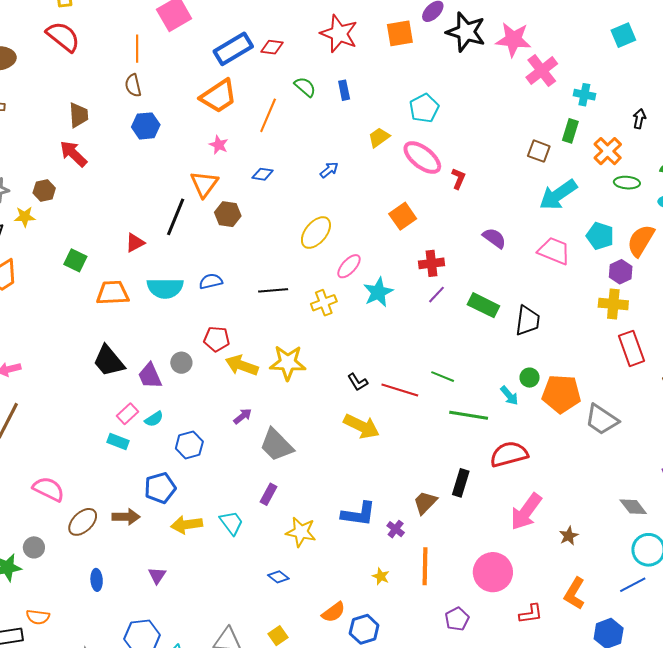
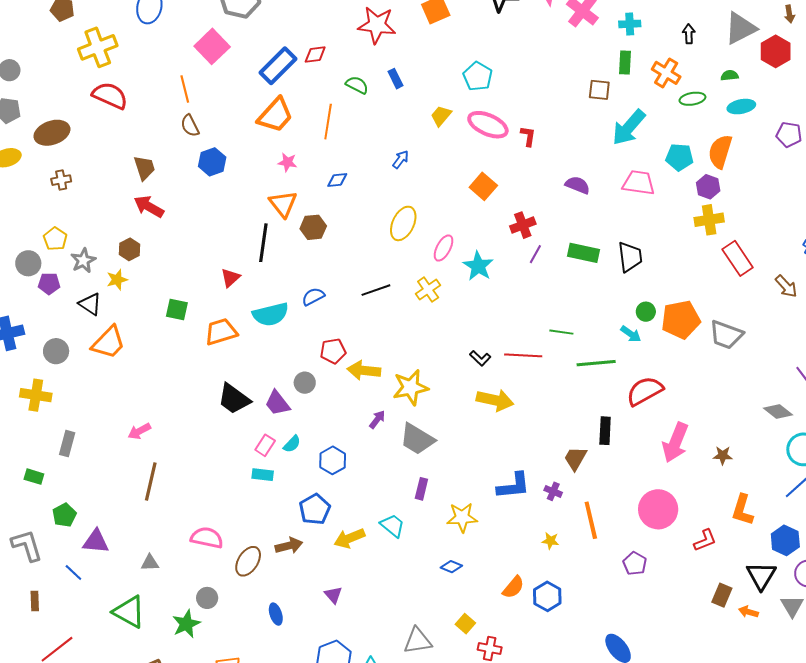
yellow star: (288, 363) -> (411, 387), moved
brown star: (569, 536) -> (723, 455), turned -30

